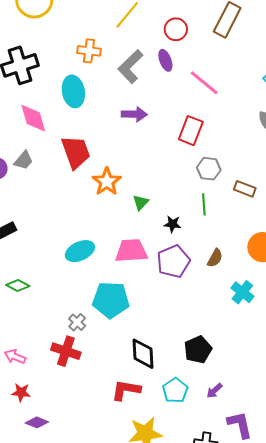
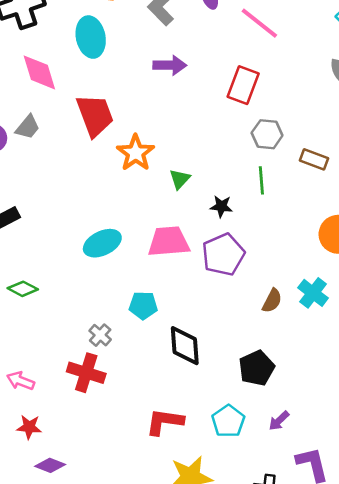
brown semicircle: (215, 258) -> (272, 301), moved
cyan pentagon: (111, 300) -> (143, 305), size x0.6
black diamond: (143, 354) -> (185, 346), moved

